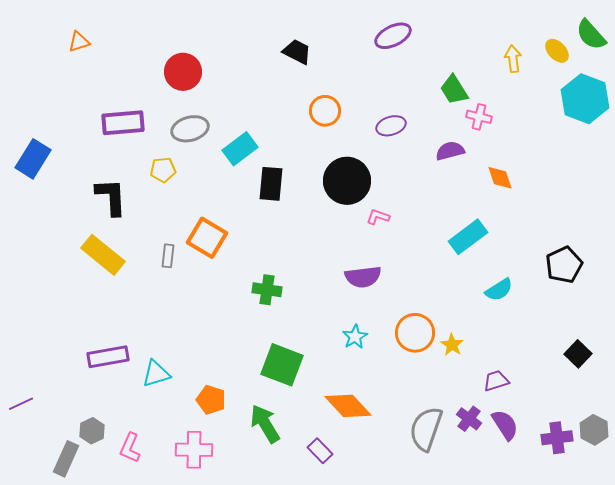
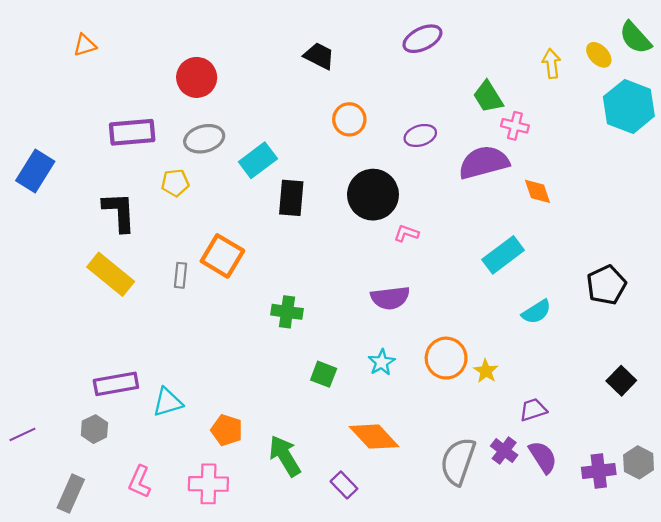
purple semicircle: (450, 151) -> (484, 162), size x1.6
green square: (282, 365) -> (324, 374), moved, size x0.6
gray hexagon: (92, 431) -> (94, 429), moved

